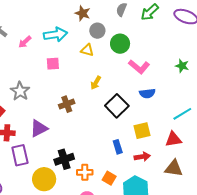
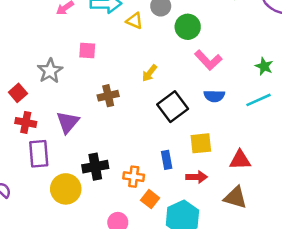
yellow triangle: (87, 50) -> (134, 21), moved
pink square: (53, 64) -> (87, 51), moved
cyan line: (182, 114) -> (258, 100), moved
purple triangle: (39, 128) -> (68, 122), turned -30
orange cross: (85, 172) -> (134, 177), moved

